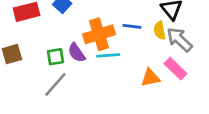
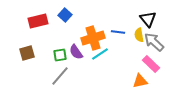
cyan line: (108, 55) -> (100, 54), turned -30
orange triangle: (150, 78) -> (140, 81), moved

